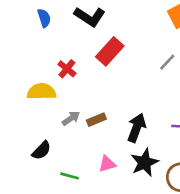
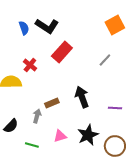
blue semicircle: (44, 18) -> (24, 28), moved
gray arrow: (71, 118) -> (37, 116), moved, turned -40
black arrow: (137, 128) -> (82, 97), moved, turned -40

